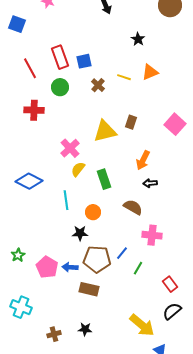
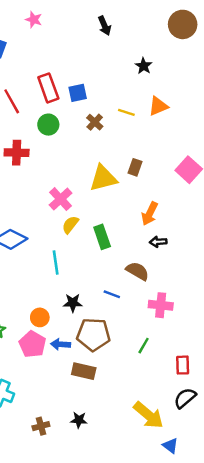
orange circle: (93, 212) -> (40, 317), moved
blue line: (122, 253) -> (112, 294), moved, turned 72
red rectangle: (170, 284) -> (183, 365), turned 35

